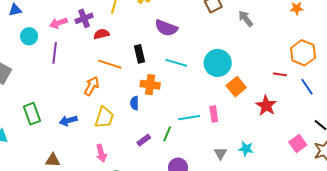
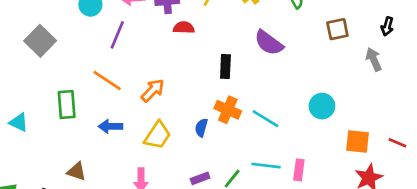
cyan line: (176, 63) -> (265, 119), moved
cyan circle: (218, 63) -> (322, 106), size x0.7
orange line: (110, 64) -> (107, 80), moved
orange square: (236, 87) -> (357, 141), moved, turned 30

